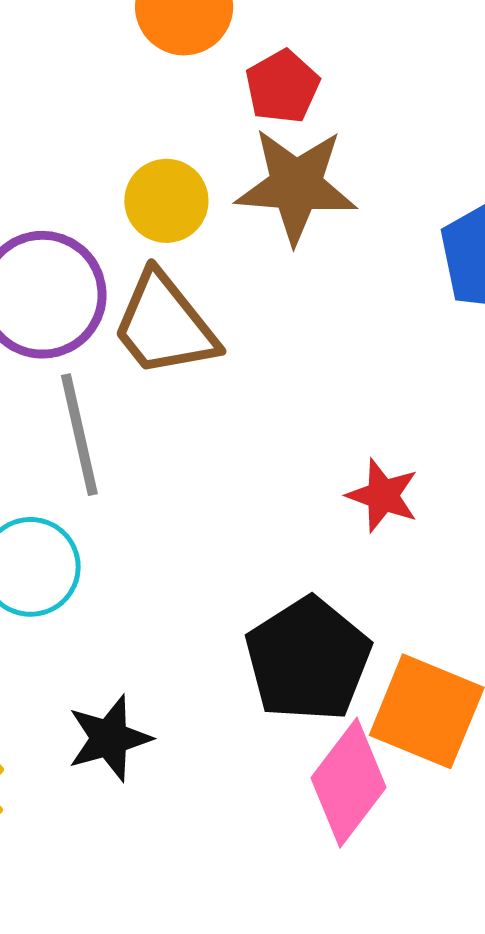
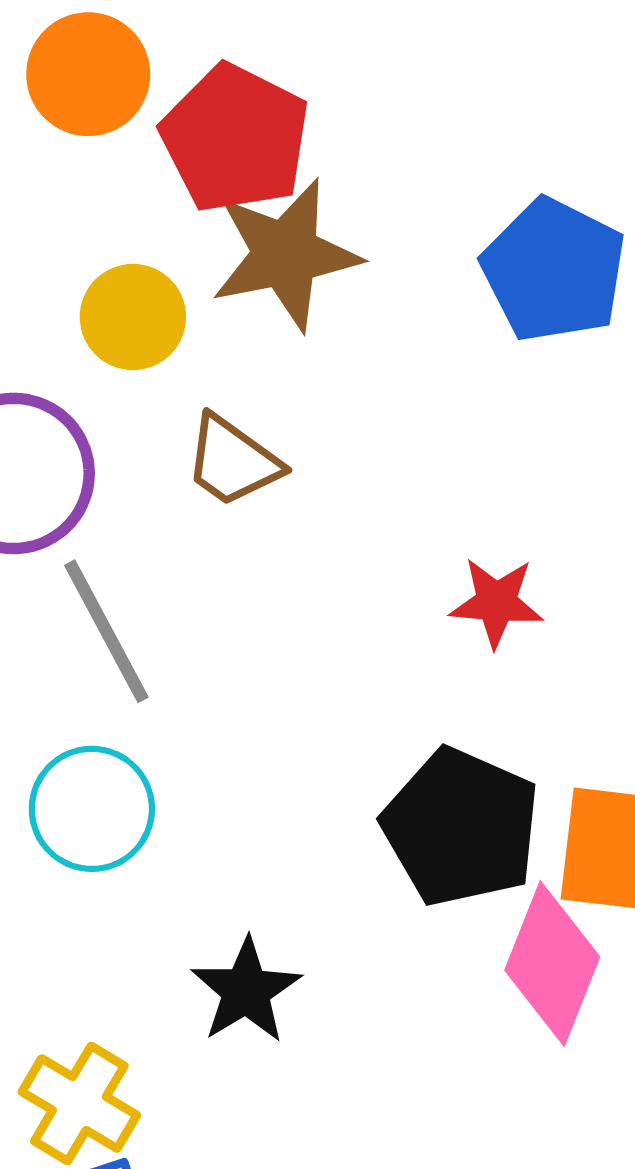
red pentagon: (282, 87) -> (235, 138), size x1.6
brown trapezoid: (164, 325) -> (233, 461), moved, size x0.7

